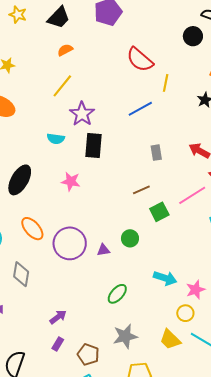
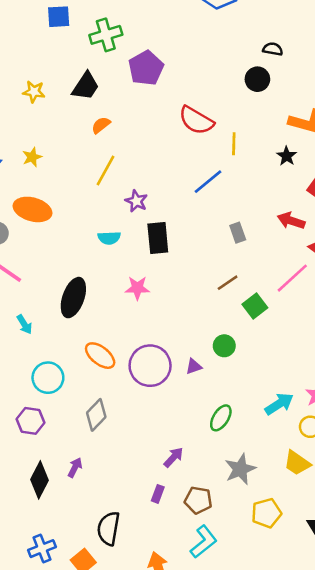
purple star: (82, 114) -> (136, 201), size x0.7
gray diamond: (21, 274) -> (96, 415), turned 45
cyan arrow: (165, 278) -> (279, 404), moved, turned -40
purple arrow: (58, 317) -> (173, 457), moved

